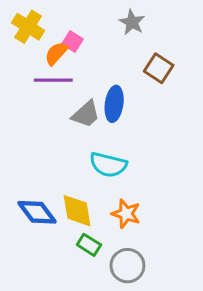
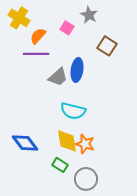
pink square: (73, 42) -> (67, 28), moved
yellow diamond: (77, 211) -> (67, 141), moved

